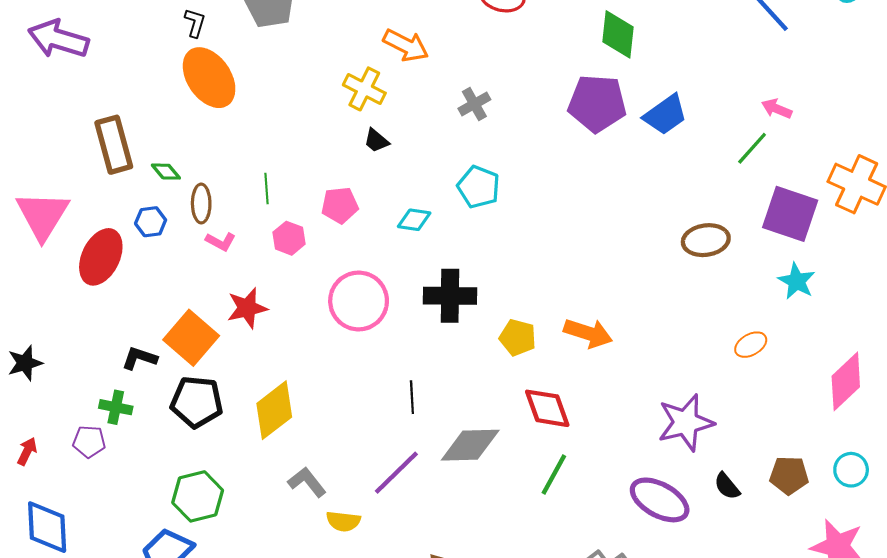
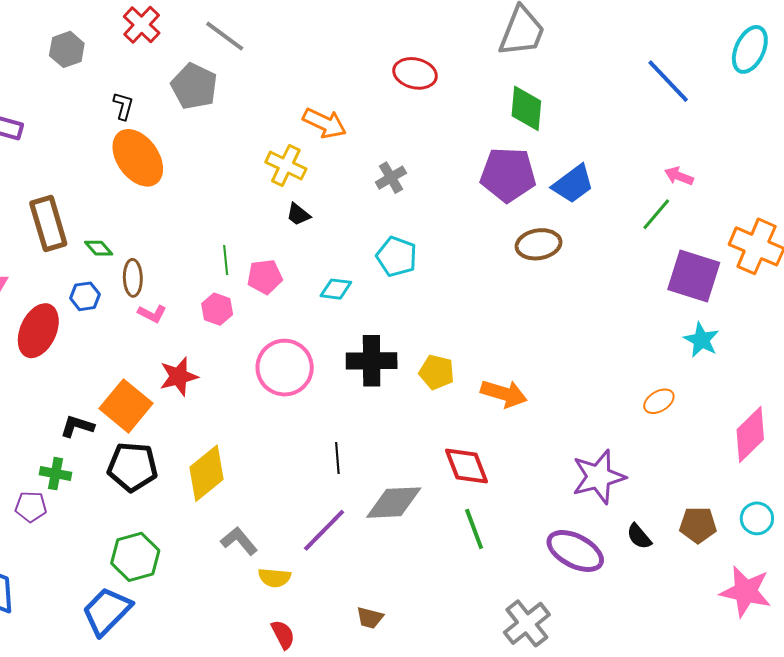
green line: (266, 189) -> (226, 260), moved
brown ellipse: (706, 240) -> (539, 244), moved
yellow pentagon: (518, 338) -> (437, 372), moved
green line: (554, 475) -> (474, 529), turned -48

